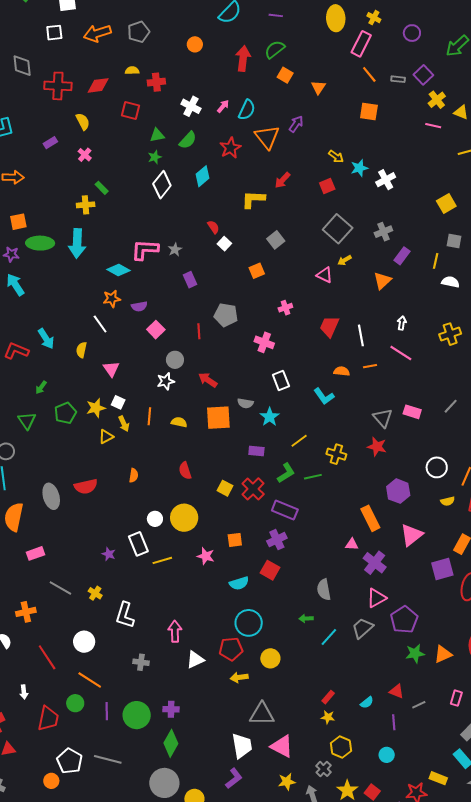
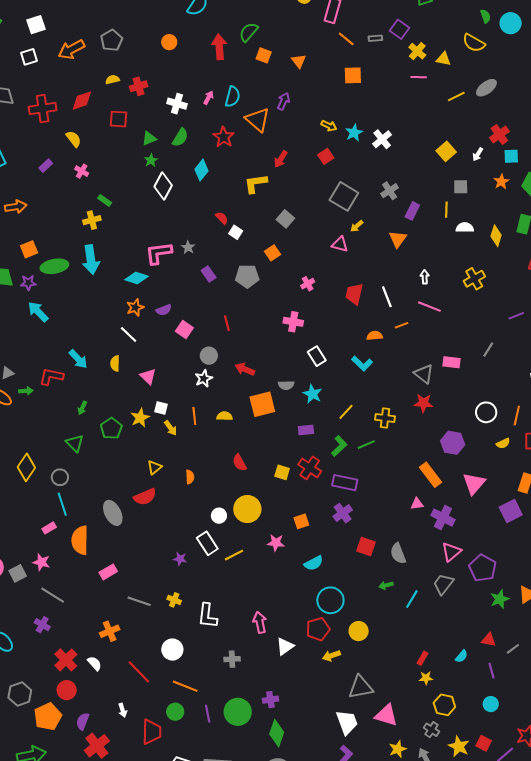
gray pentagon: (226, 315) -> (247, 276), moved
yellow triangle: (106, 437) -> (154, 467), moved
red square: (270, 570) -> (366, 546), moved

